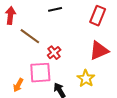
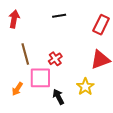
brown line: (30, 36) -> (25, 54), moved, turned 35

